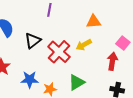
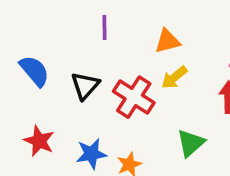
orange triangle: (94, 22) -> (167, 41), moved
green triangle: (77, 82) -> (191, 143), moved

